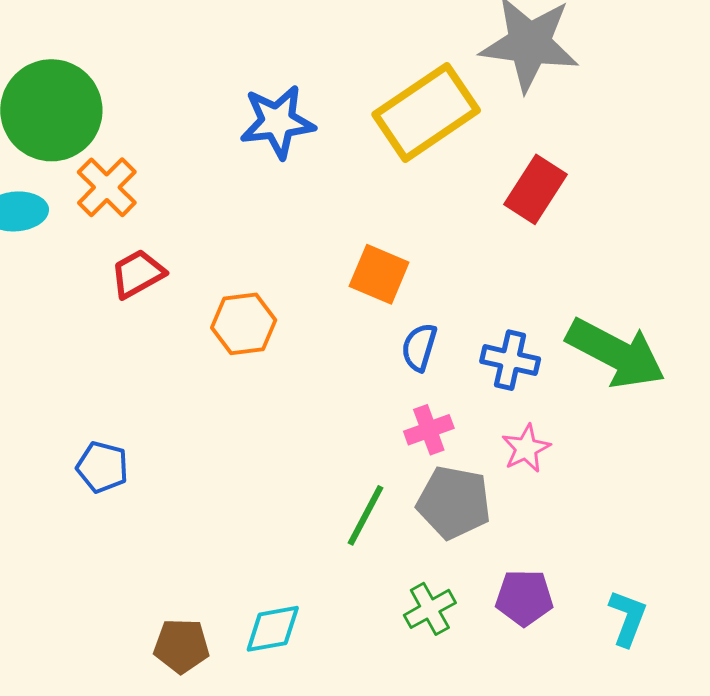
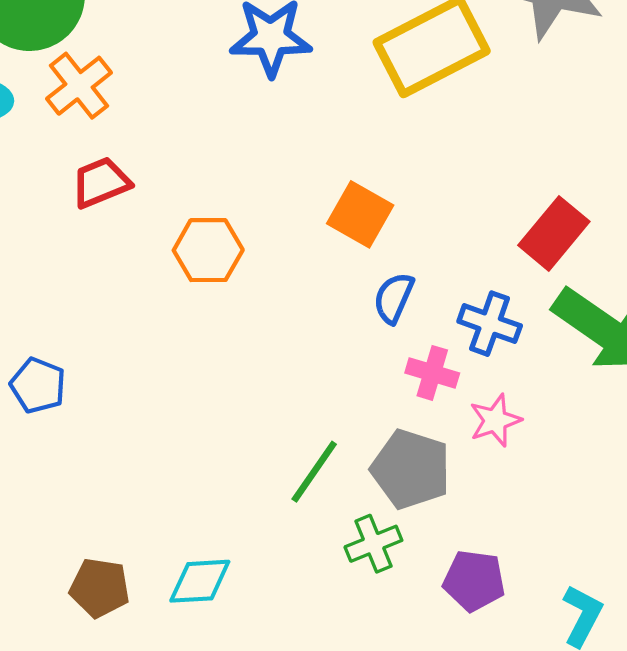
red rectangle: (536, 189) -> (554, 233), moved
pink cross: (429, 430) -> (432, 373), moved, turned 30
green cross: (430, 609) -> (373, 544), moved

